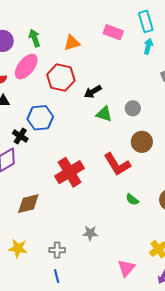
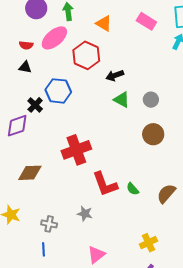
orange triangle: (72, 43) -> (104, 23), turned 36
red L-shape: (117, 164) -> (105, 184), moved
pink triangle: (126, 268) -> (96, 255), moved

